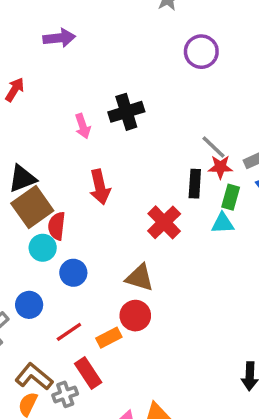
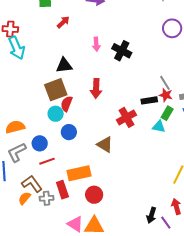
black cross: (126, 112) -> (122, 51), turned 30
pink arrow: (83, 126) -> (96, 44), moved
black triangle: (22, 179) -> (64, 65), moved
black rectangle: (195, 184) -> (149, 100), turned 63
red circle: (135, 316) -> (94, 195), moved
red line: (69, 332) -> (47, 161), moved
orange rectangle: (109, 338) -> (79, 173), size x1.6

